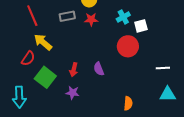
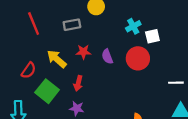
red star: (91, 19) -> (83, 52), moved
yellow arrow: (43, 42) -> (57, 59), moved
purple semicircle: (99, 69) -> (107, 57), moved

